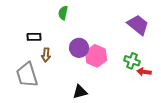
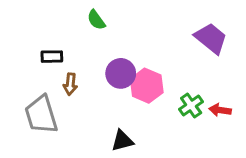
green semicircle: (63, 13) -> (96, 20), turned -48
green cross: (132, 61) -> (191, 106), moved, turned 35

